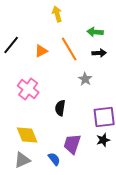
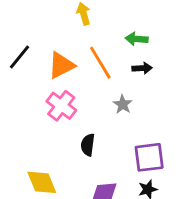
orange triangle: (41, 51) -> (61, 65), size x1.5
pink cross: (28, 89) -> (61, 106), moved

